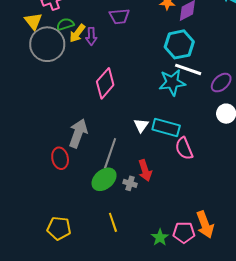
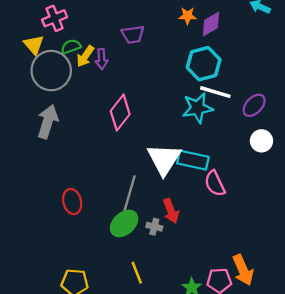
white triangle: (141, 125) -> (164, 159), size x2.0
gray arrow: (78, 133) -> (48, 122), moved

